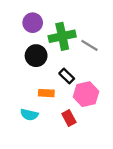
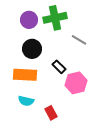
green cross: (62, 36) -> (55, 18), moved
orange rectangle: (46, 93) -> (25, 75), moved, size x1.6
red rectangle: (69, 118) -> (51, 113), moved

